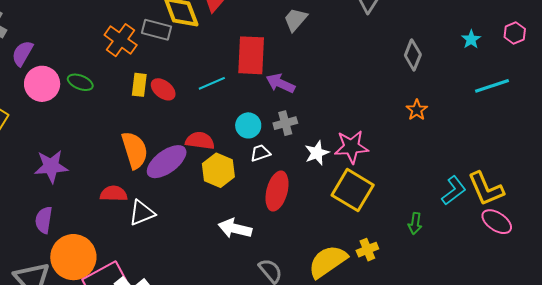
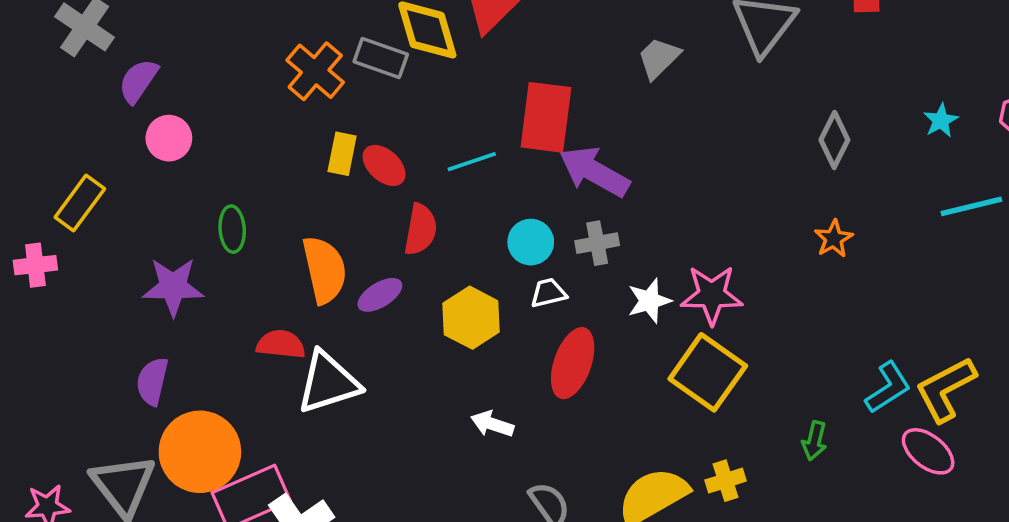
gray trapezoid: (295, 20) -> (659, 58), moved
green ellipse: (80, 82) -> (232, 229), moved, turned 60
purple arrow: (280, 83) -> (594, 172), size x1.4
pink circle: (42, 84) -> (169, 138), size x0.7
red semicircle: (200, 141) -> (420, 229), moved, turned 88
purple ellipse: (167, 162) -> (380, 295), size x0.6
yellow L-shape: (486, 189) -> (946, 389), turned 81
white triangle: (142, 213) -> (328, 383), size x1.4
pink ellipse: (497, 222) -> (928, 451), moved
white arrow: (235, 228) -> (492, 424), size x0.7

